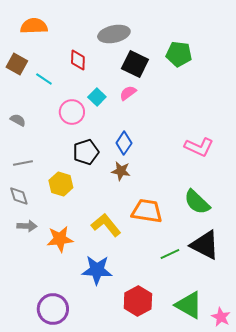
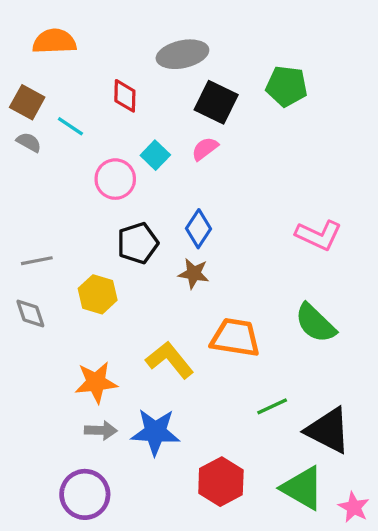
gray semicircle: (18, 120) -> (29, 142), moved
gray arrow: (27, 226) -> (101, 430), moved
black triangle: (205, 245) -> (328, 430), moved

